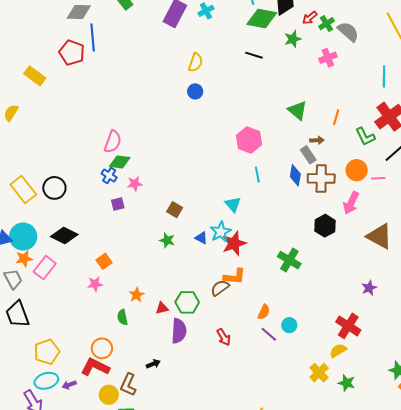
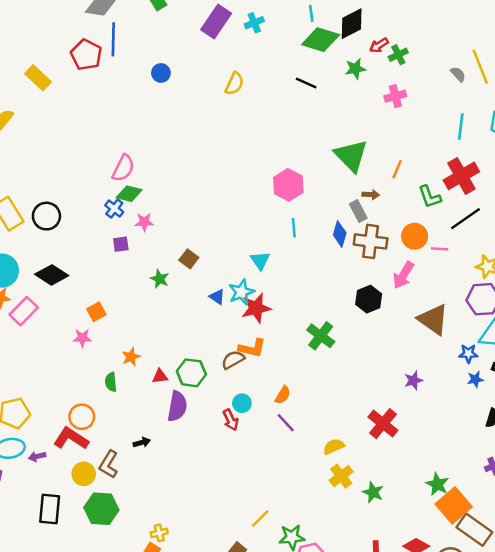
gray semicircle: (348, 32) -> (458, 74), moved, size x0.6
blue circle: (195, 91) -> (161, 73), moved
green triangle: (297, 110) -> (351, 156), size x1.4
green star: (167, 240) -> (160, 279), moved
cyan circle: (289, 325) -> (242, 403), moved
yellow semicircle: (338, 350) -> (334, 446), moved

